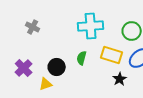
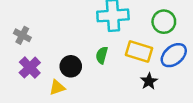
gray cross: (33, 27) -> (22, 35), moved

